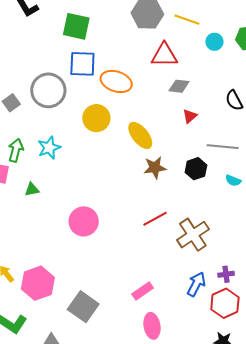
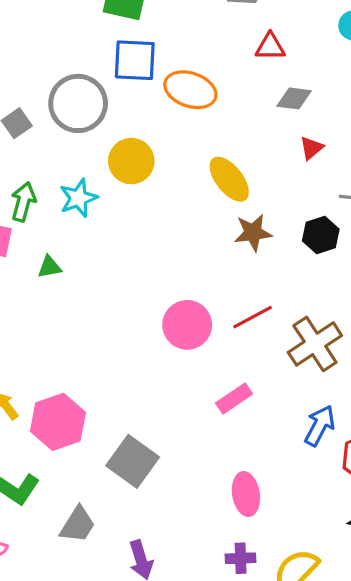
red triangle: (164, 55) -> (270, 47), size x0.7
yellow circle: (96, 118) -> (131, 161), moved
pink circle: (84, 221) -> (187, 325), moved
pink rectangle: (143, 291) -> (234, 398), moved

